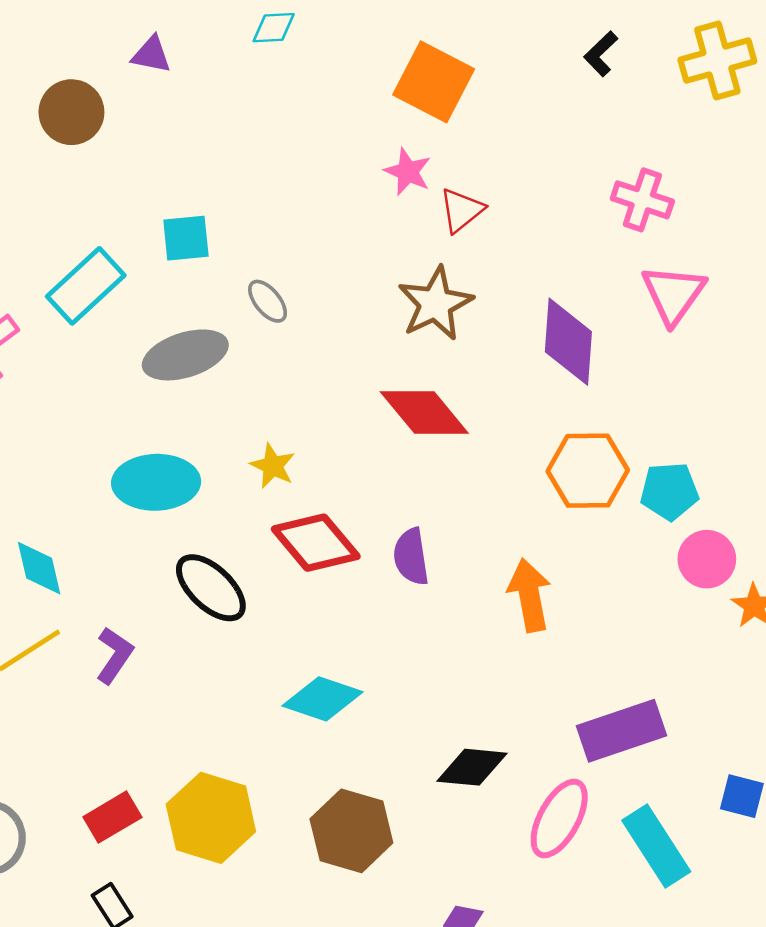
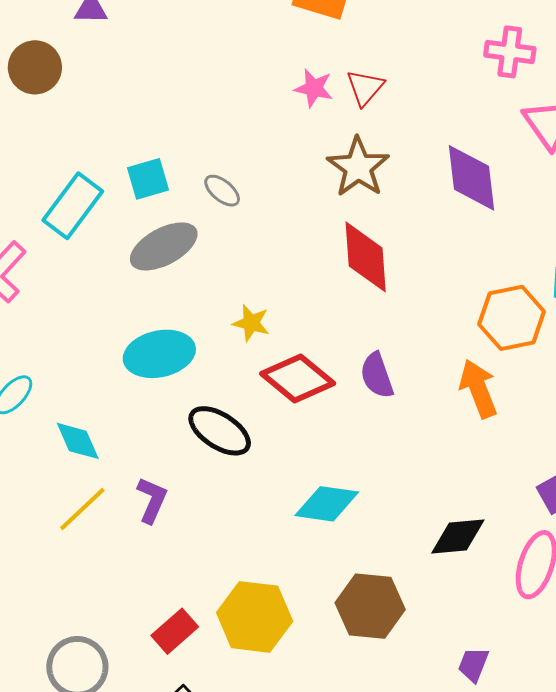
pink star: (408, 172) -> (314, 88), moved
cyan square: (186, 238) -> (148, 179), moved
red diamond: (424, 413) -> (366, 257), turned 46
orange hexagon: (588, 471) -> (512, 318), moved

